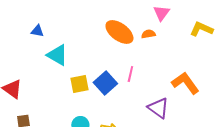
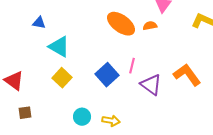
yellow square: (79, 84) -> (62, 78), moved, turned -36
purple triangle: (158, 108) -> (151, 85), moved

